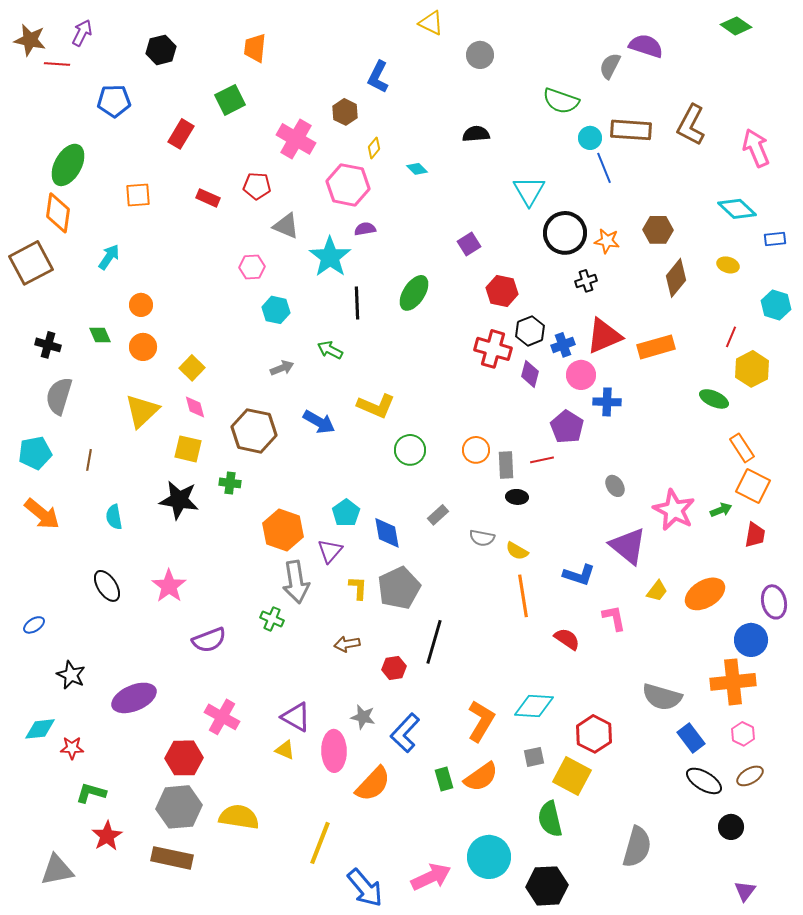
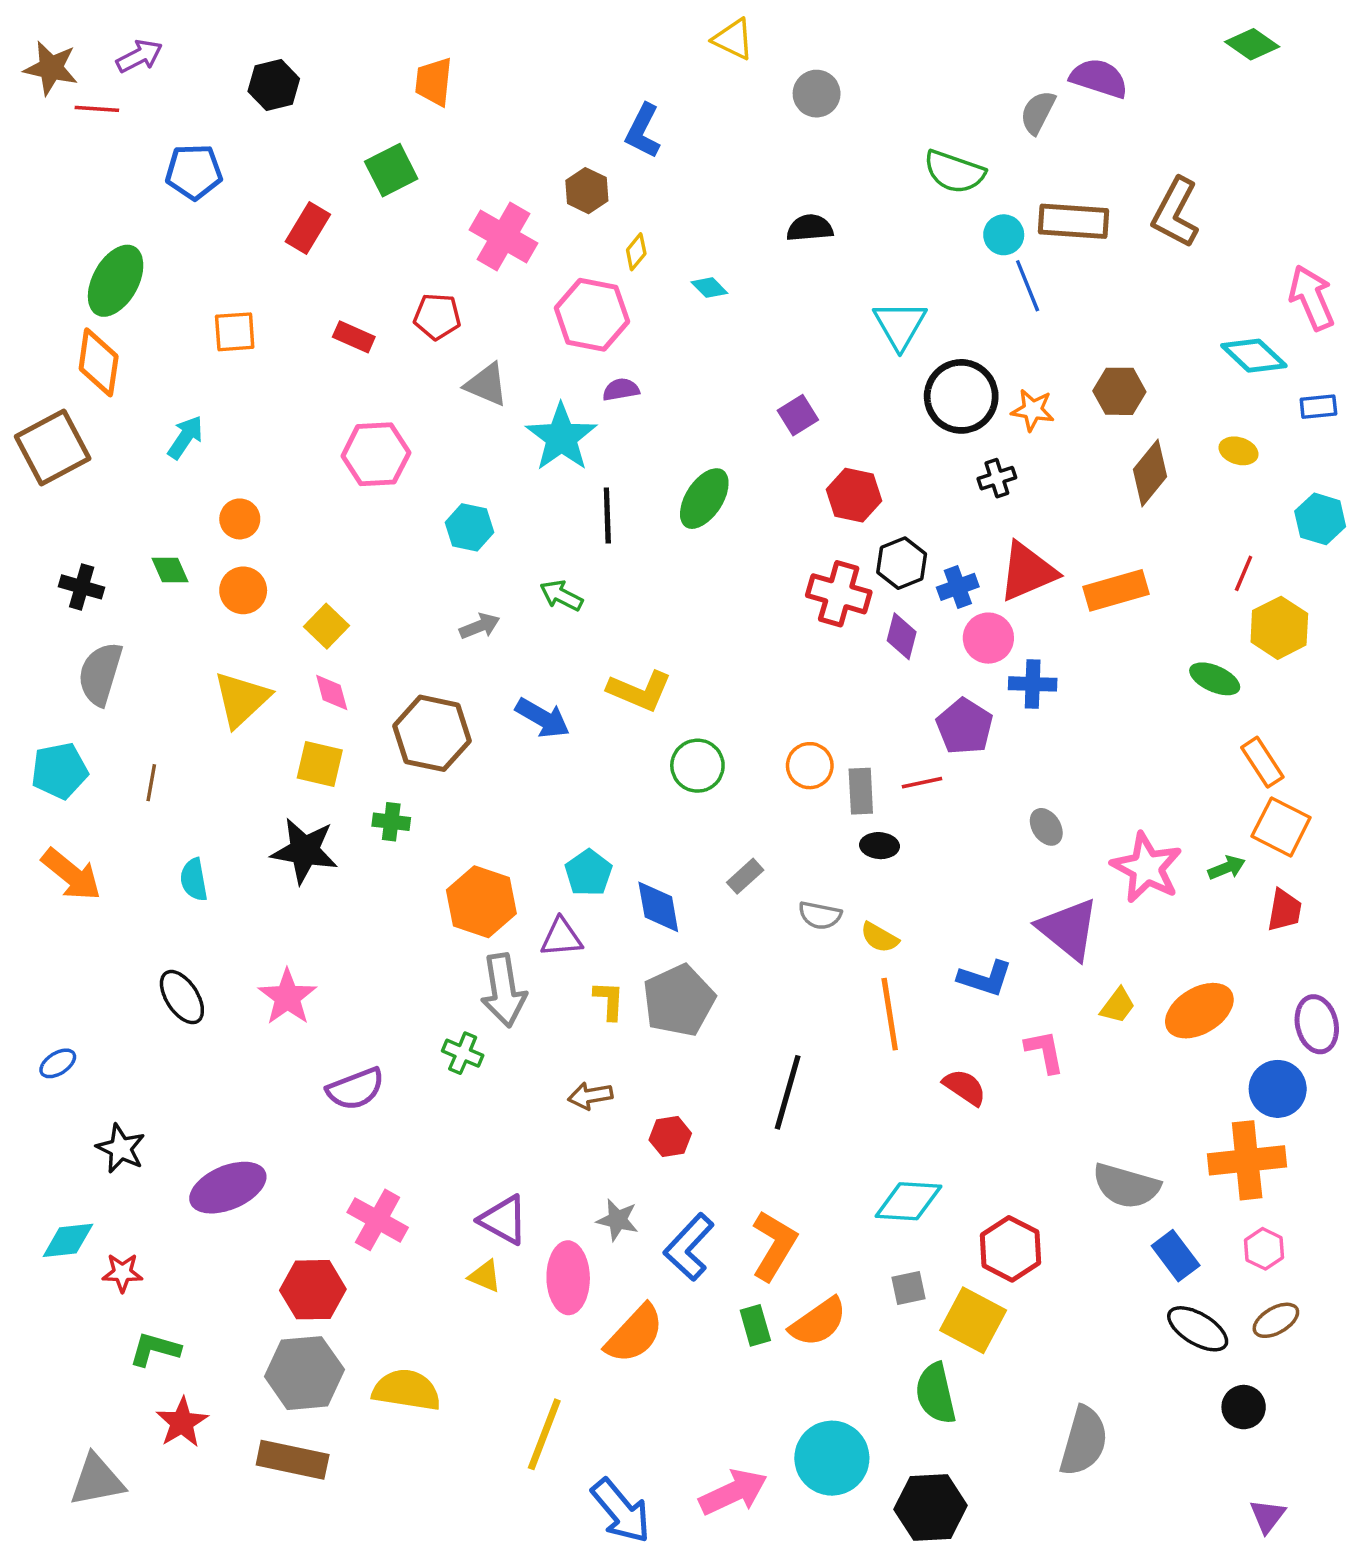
purple arrow: (82, 33) -> (139, 56), turned 36
pink arrow: (756, 148) -> (1312, 298), moved
pink hexagon: (252, 267) -> (376, 454), moved, size x1.5
purple triangle: (330, 551) -> (561, 937), turned 44
black line: (434, 642) -> (788, 1092), moved
orange L-shape: (481, 721) -> (774, 1245), moved

